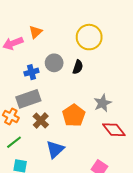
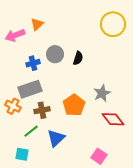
yellow circle: (89, 37) -> (113, 24), moved
brown cross: (41, 121) -> (42, 110), turned 35
green line: (14, 142) -> (31, 131), moved

